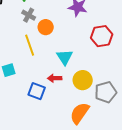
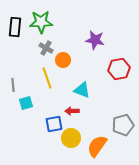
cyan triangle: (65, 57) -> (82, 90), turned -36
yellow circle: (83, 80) -> (71, 138), moved
blue square: (37, 91) -> (54, 124), turned -30

